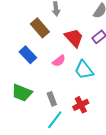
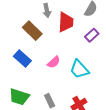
red trapezoid: (74, 38) -> (66, 22), moved, turned 50

